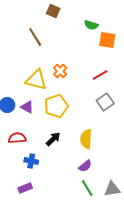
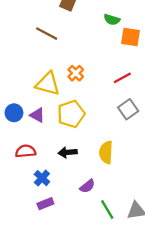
brown line: (35, 37) -> (47, 34), turned -30
black arrow: (53, 139) -> (68, 152), turned -140
blue cross: (31, 161) -> (42, 178), turned 32
purple semicircle: (85, 166) -> (87, 186), moved
purple rectangle: (25, 188) -> (45, 204), moved

